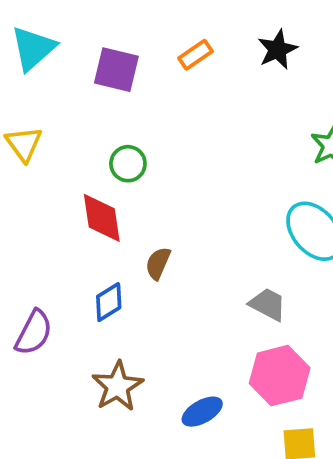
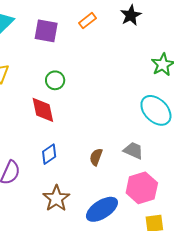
brown semicircle: (158, 263) -> (96, 157), moved
blue ellipse: (202, 412) -> (102, 209), size x1.5

